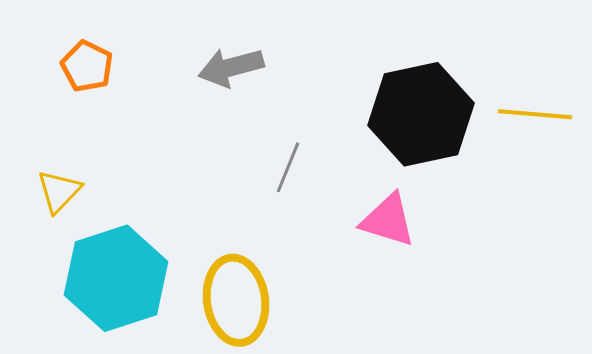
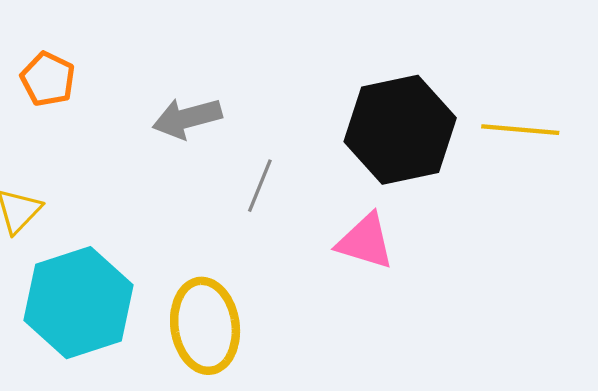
gray arrow: (231, 67) -> (187, 118), moved

